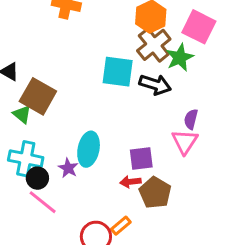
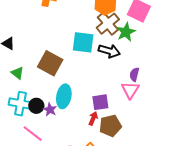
brown square: (38, 96) -> (50, 63), moved
black circle: (37, 178) -> (36, 106), moved
red arrow: (130, 182) -> (93, 118), turned 120
brown pentagon: (155, 193) -> (110, 126), turned 30

